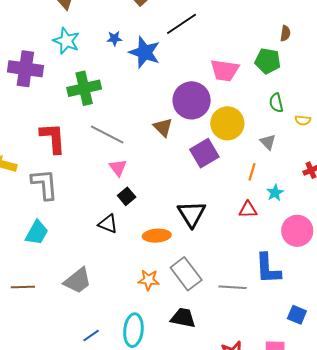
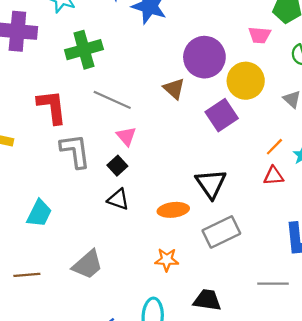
pink trapezoid: (225, 70) -> (260, 35), moved, size x0.7
orange line: (252, 172) -> (274, 147), moved, turned 30
gray L-shape: (44, 184) -> (75, 151), moved
black square: (127, 196) -> (117, 166), moved
gray rectangle: (186, 274) -> (221, 232), moved, turned -76
gray line: (232, 287) -> (273, 284), moved

